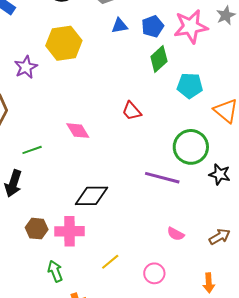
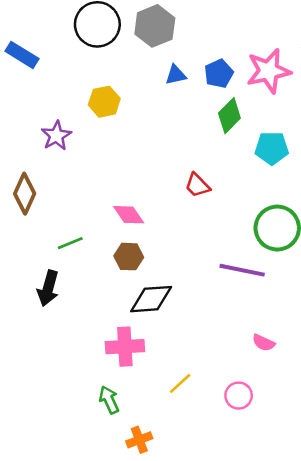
yellow hexagon: (64, 43) -> (104, 102), size x0.7
brown hexagon: (37, 229) -> (129, 257), moved

